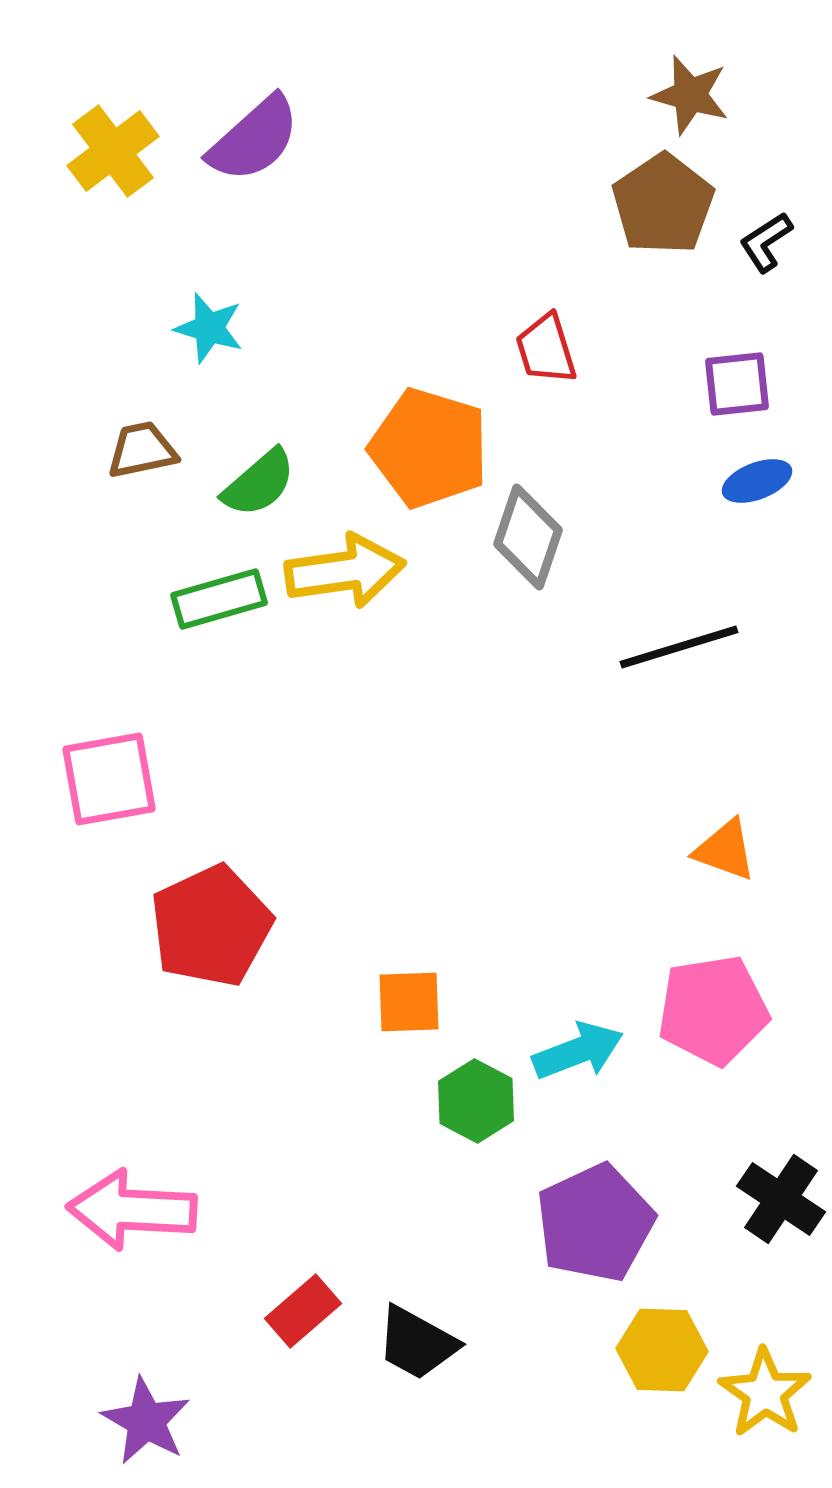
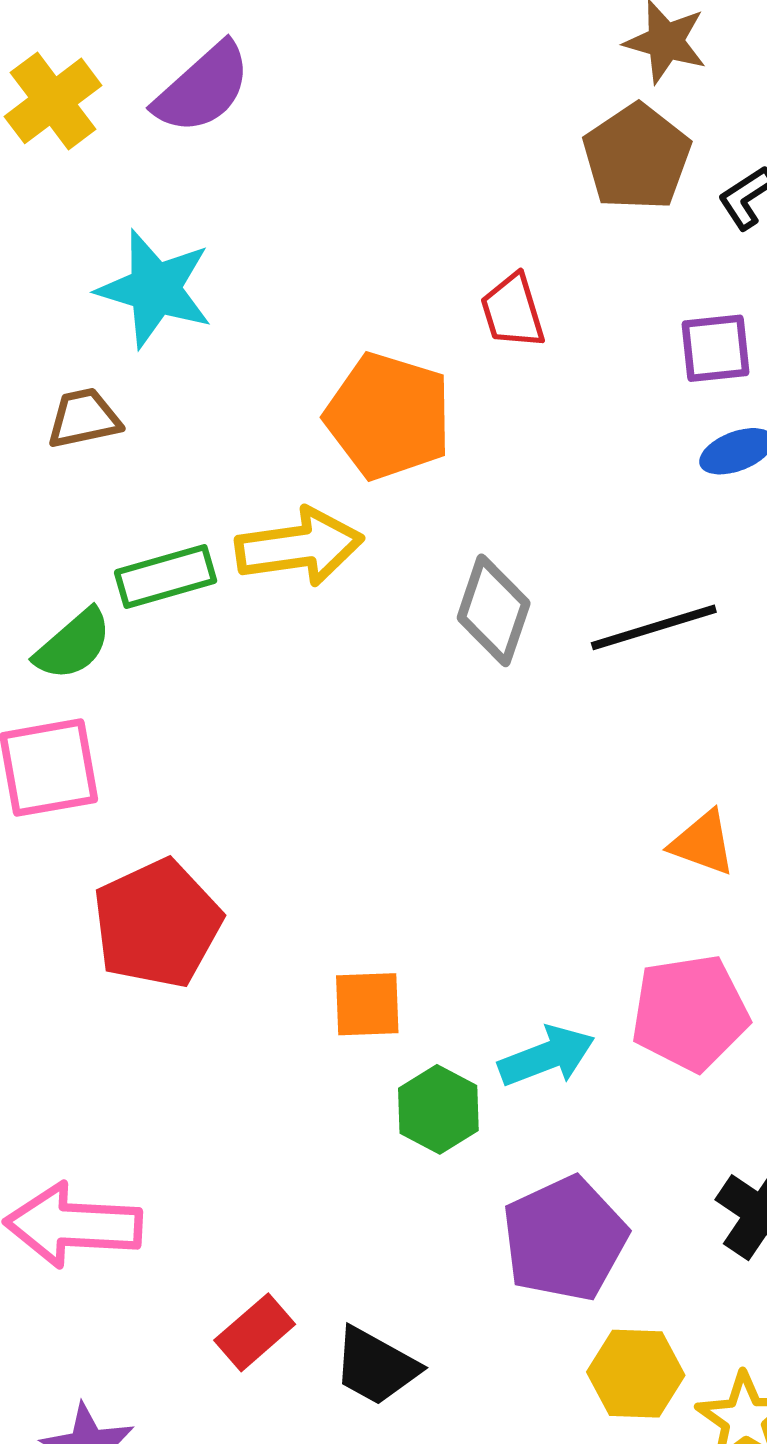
cyan star: (209, 328) -> (155, 289), size x1.6
green semicircle: (259, 483) -> (73, 644), moved
gray diamond: (528, 537) -> (494, 610), moved

